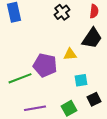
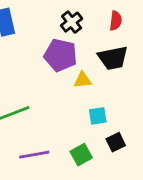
black trapezoid: (92, 38) -> (113, 58), turned 45
purple pentagon: (45, 65) -> (60, 55), moved

